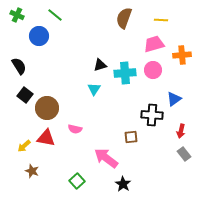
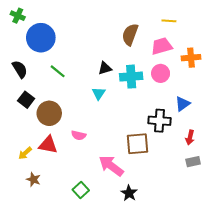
green line: (55, 15) -> (58, 71), moved
brown semicircle: (124, 18) -> (130, 35), moved
blue circle: (39, 36) -> (41, 38), size x1.4
brown square: (131, 137) -> (137, 144), size x1.6
gray rectangle: (184, 154) -> (193, 162), turned -64

